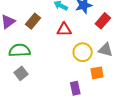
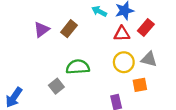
red triangle: (64, 30) -> (122, 34), moved
green semicircle: (20, 50) -> (78, 67), moved

